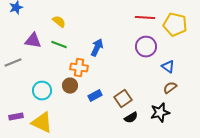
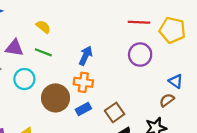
blue triangle: (168, 67) -> (176, 81), moved
orange cross: (79, 68) -> (83, 82), moved
brown circle: (70, 86) -> (56, 98), size x1.6
cyan circle: (42, 91) -> (24, 79), moved

